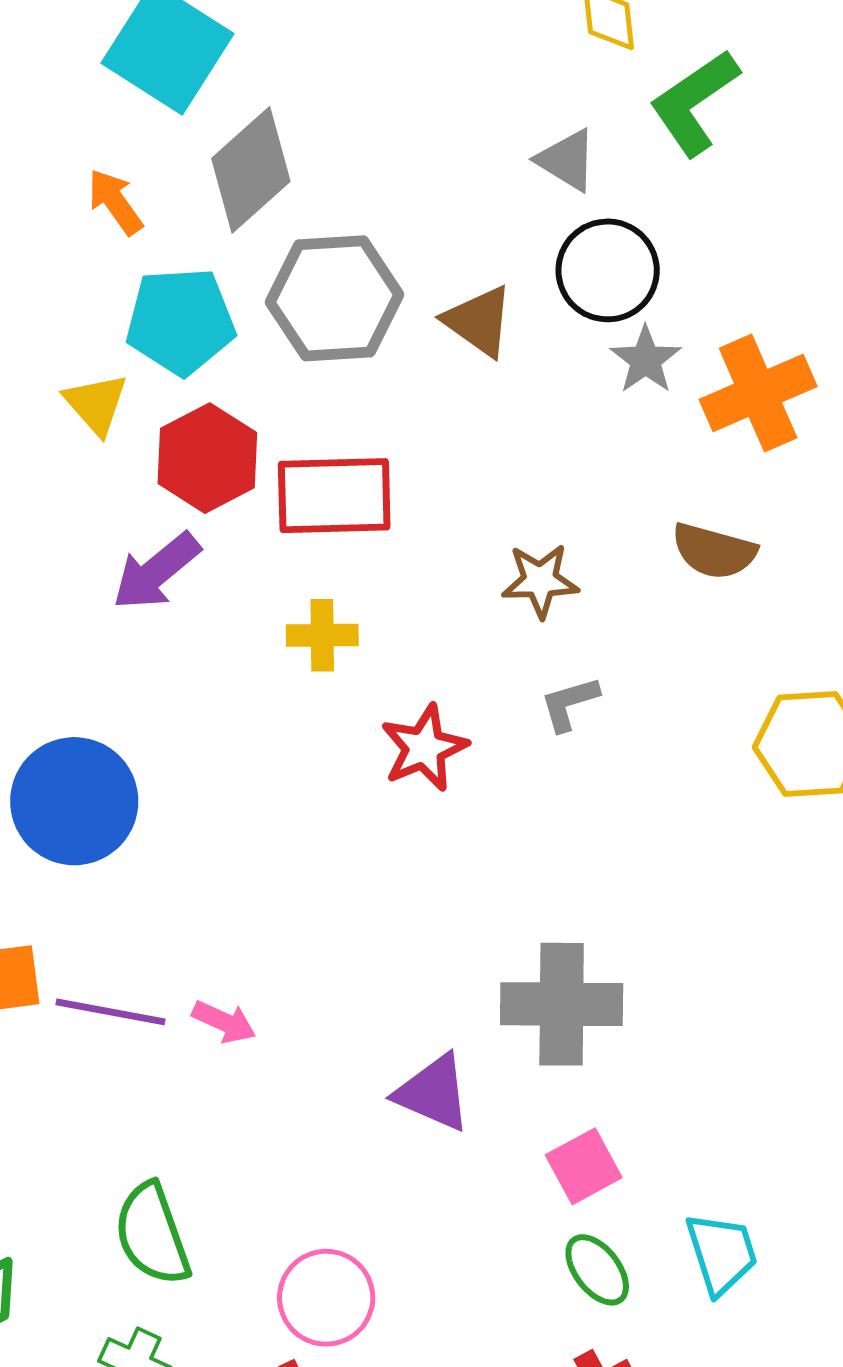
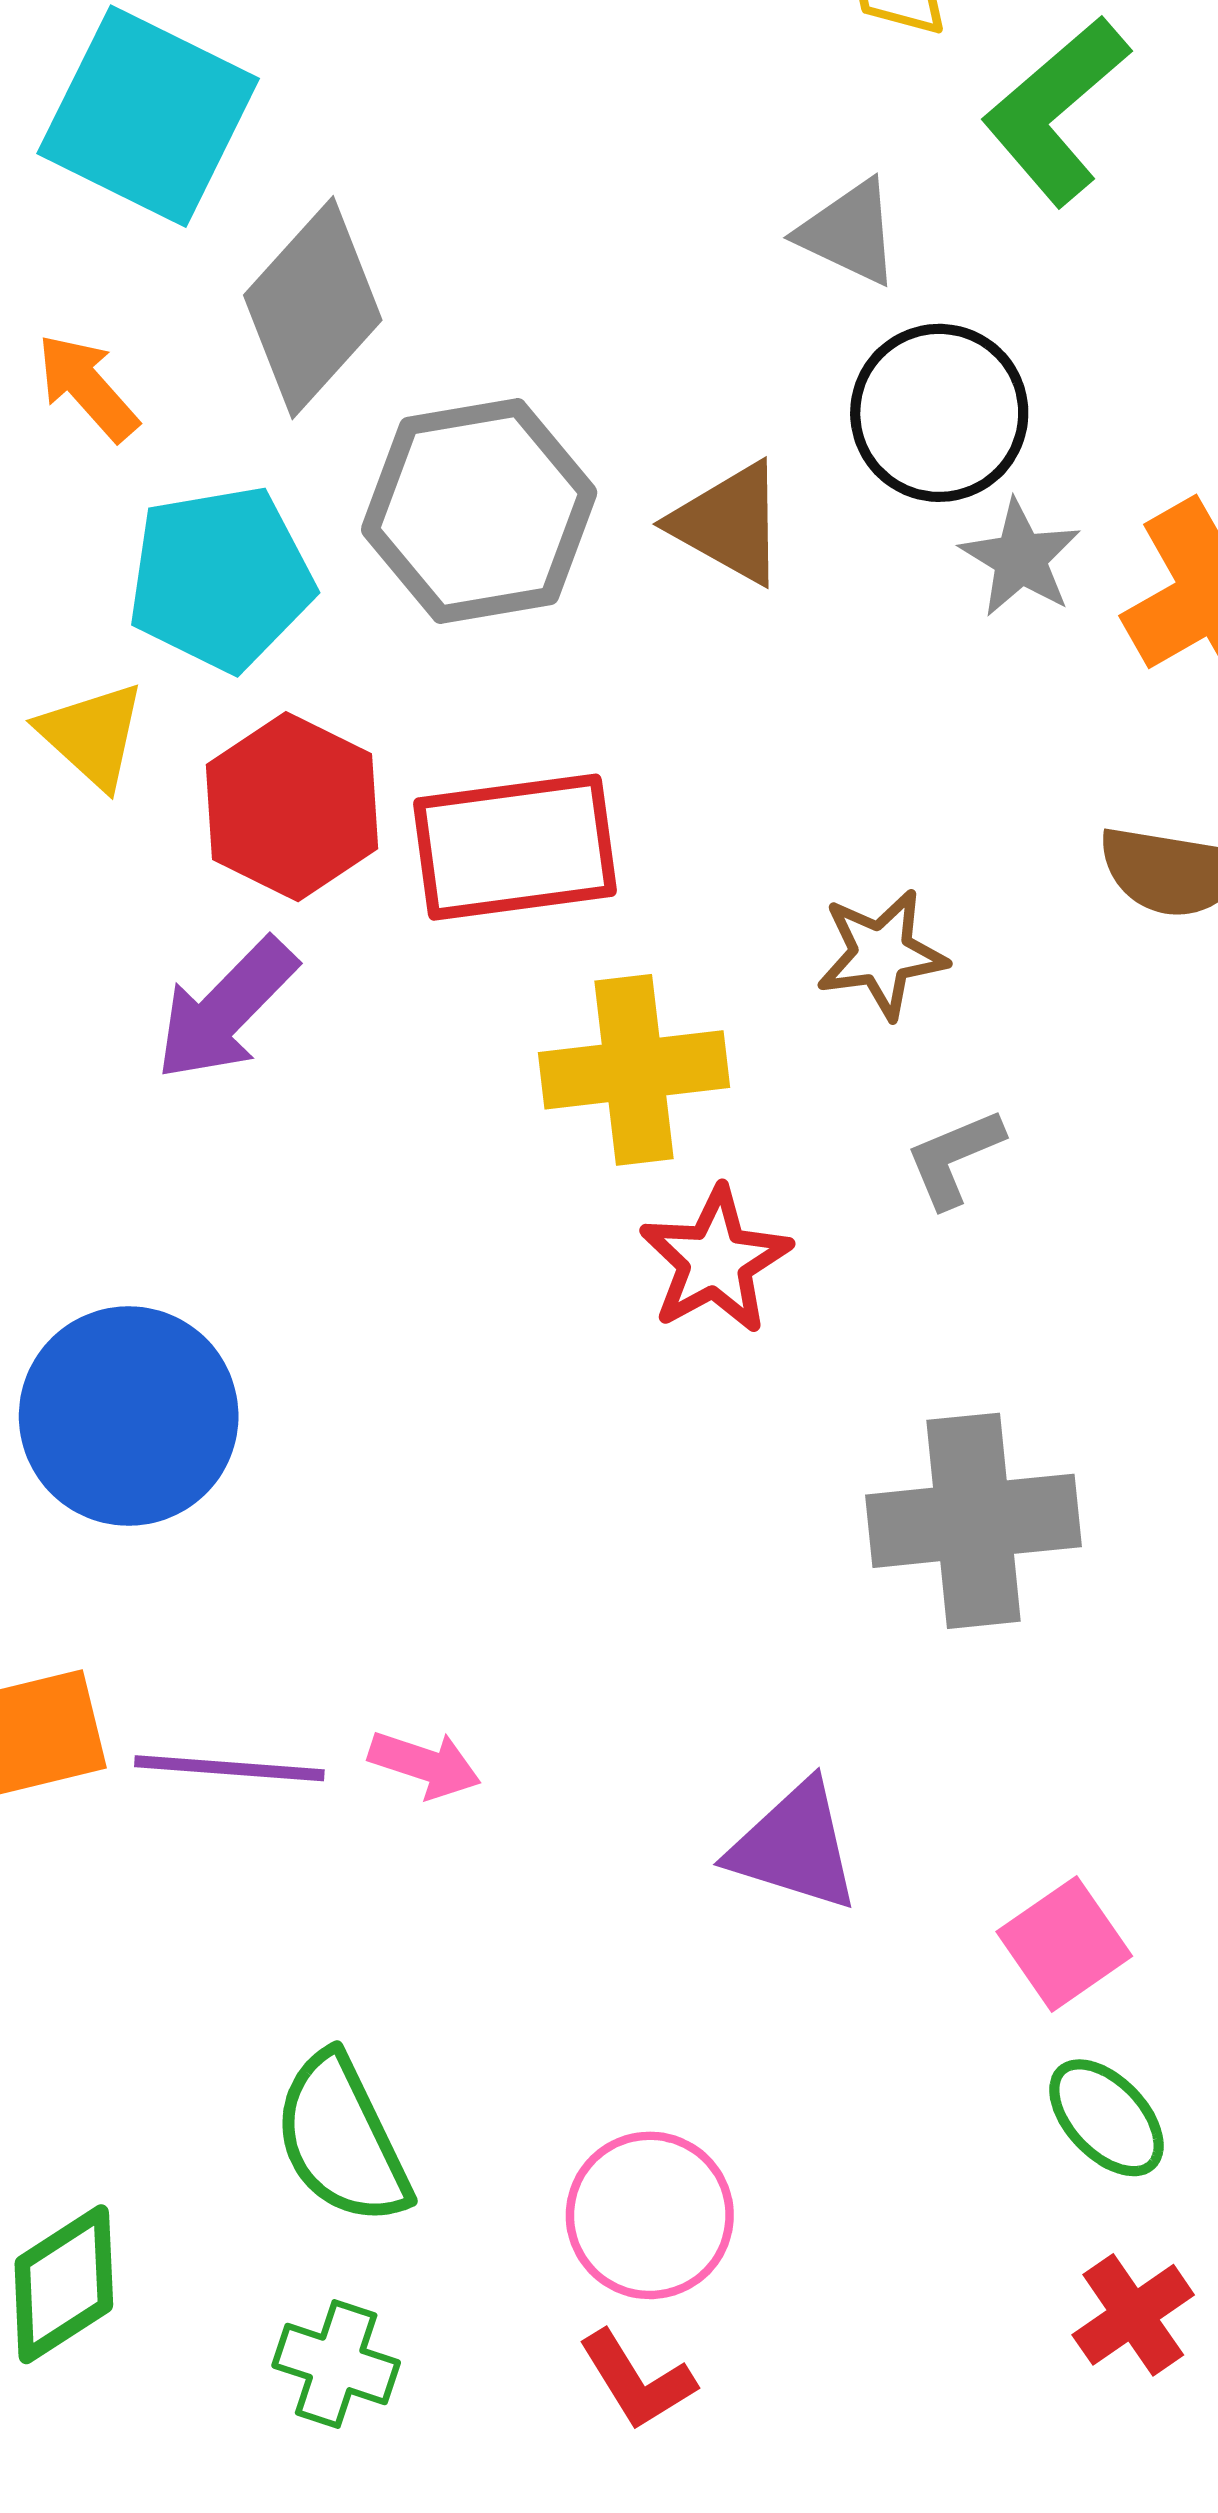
yellow cross: (322, 635) -> (634, 1070), moved, size x1.5
gray cross: (562, 1004) -> (974, 1521), moved

